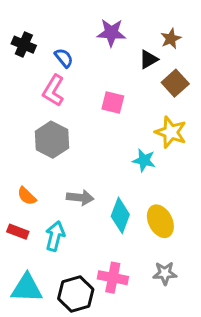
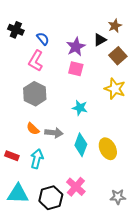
purple star: (111, 33) -> (76, 47), moved, turned -30
cyan star: (144, 160) -> (80, 108), moved
orange semicircle: (27, 196) -> (33, 129), moved
gray star: (165, 273) -> (118, 197), moved
pink cross: (113, 278) -> (76, 187), turned 30

